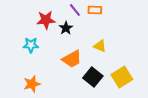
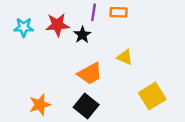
purple line: (75, 10) -> (94, 12), turned 48
cyan star: (31, 45) -> (24, 27), moved
black square: (93, 77) -> (86, 106), moved

